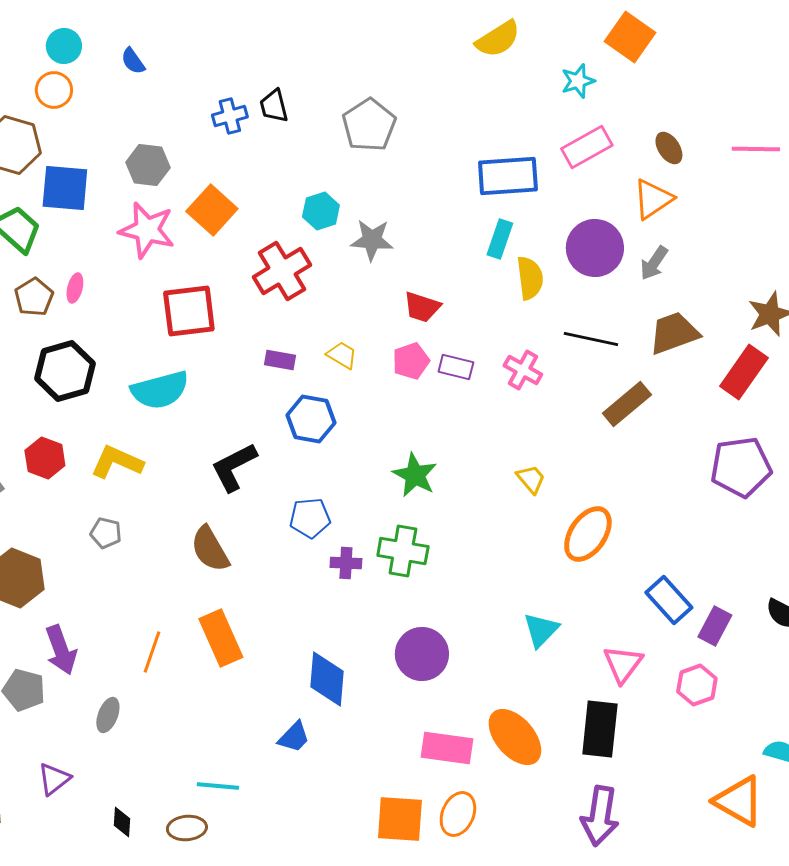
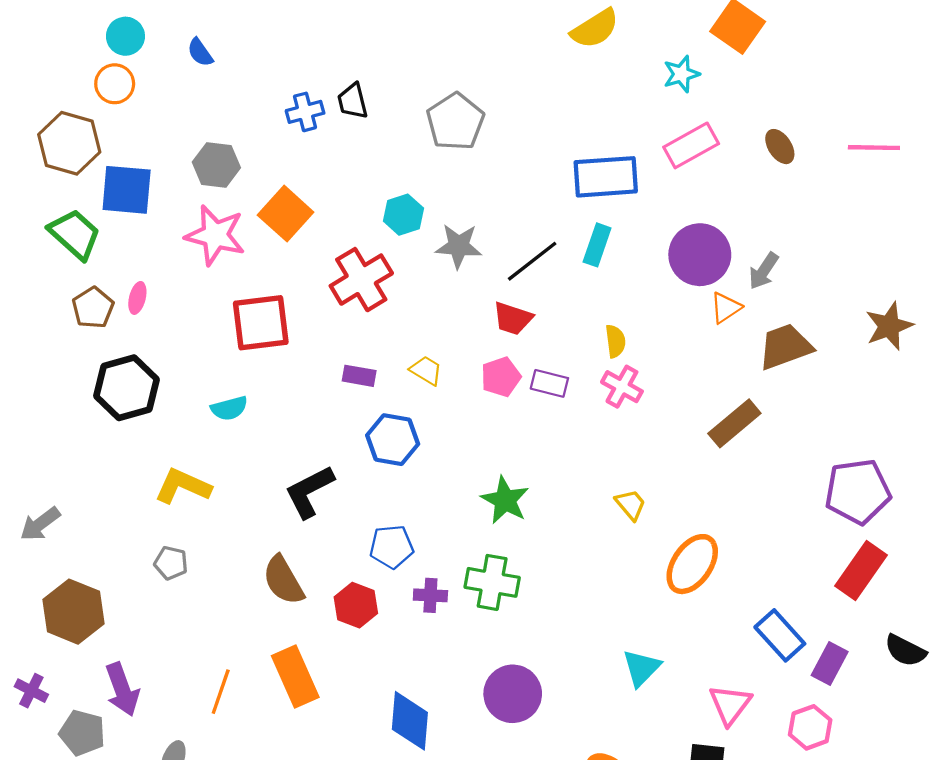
orange triangle: (653, 199) -> (726, 308), moved, size x0.7
yellow semicircle: (530, 278) -> (615, 341), moved, size x0.7
black line: (591, 339) -> (532, 261), moved, turned -50
red rectangle: (744, 372) -> (861, 571), moved
cyan semicircle: (160, 390) -> (229, 408), size x0.6
red hexagon: (45, 458) -> (356, 605), moved

